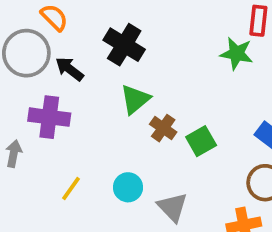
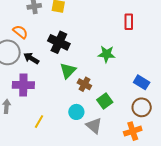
green star: (237, 54) -> (107, 54), moved
green square: (201, 141) -> (105, 101), moved
cyan circle: (128, 187) -> (76, 112), moved

